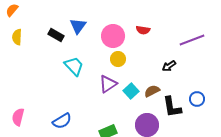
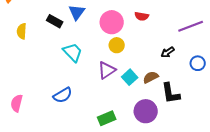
yellow semicircle: (17, 37) -> (22, 31), moved
blue circle: (197, 99) -> (198, 63), moved
blue semicircle: (62, 121) -> (63, 95), moved

